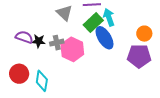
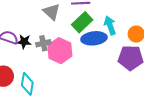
cyan arrow: (109, 17) -> (110, 25), moved
blue ellipse: (105, 38) -> (94, 38), turned -65

